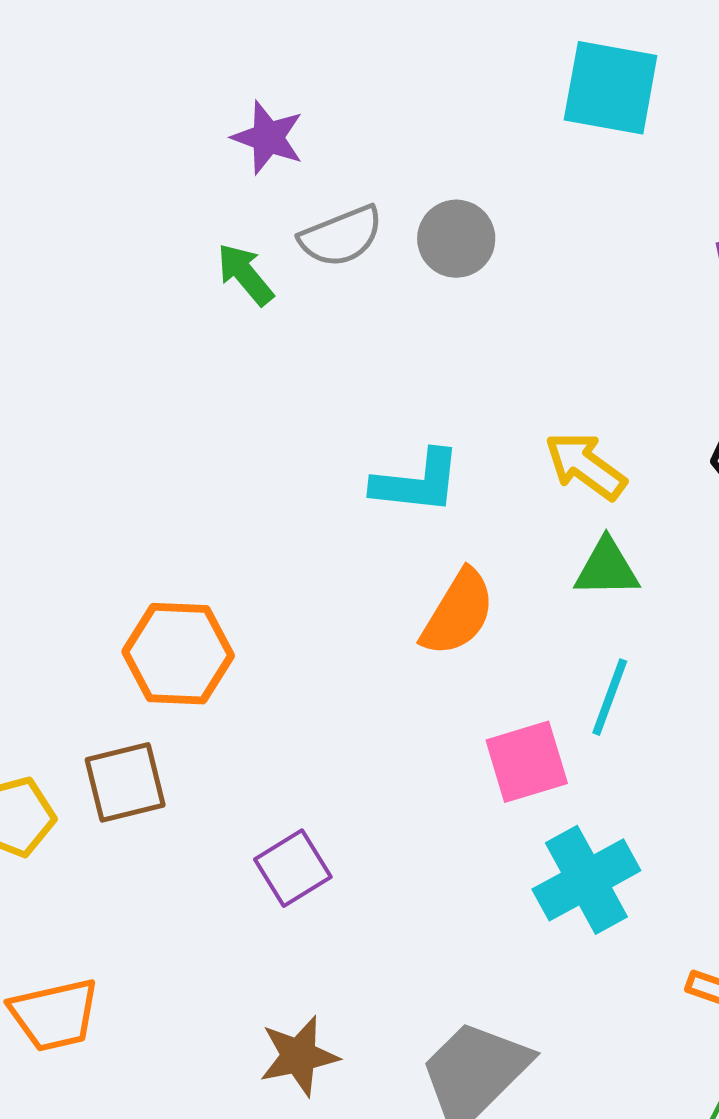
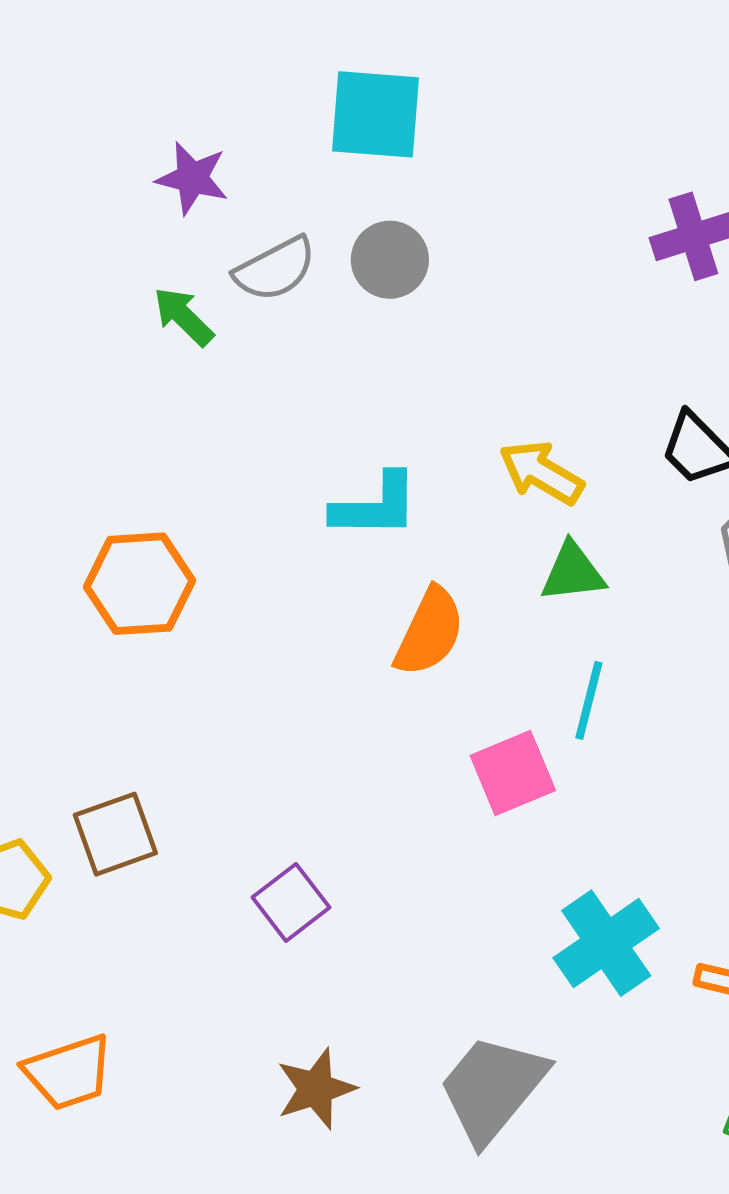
cyan square: (611, 88) -> (376, 114), moved
orange hexagon: (178, 654) -> (140, 584), moved
cyan cross: (586, 880) -> (606, 943), moved

